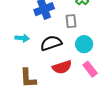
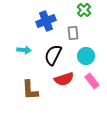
black semicircle: (51, 43) -> (53, 55), turned -45

